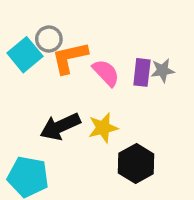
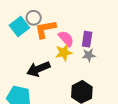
gray star: (163, 70) -> (89, 55), moved
yellow star: (103, 128) -> (64, 53), moved

